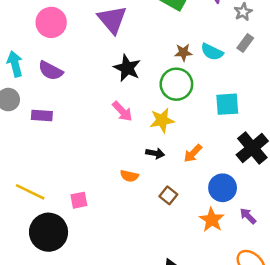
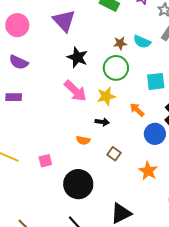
pink arrow: (122, 111) -> (75, 91), size x1.4
orange arrow: (193, 153) -> (137, 110), moved, turned 91
blue circle: (223, 188) -> (155, 134), moved
black circle: (49, 232) -> (78, 184), moved

